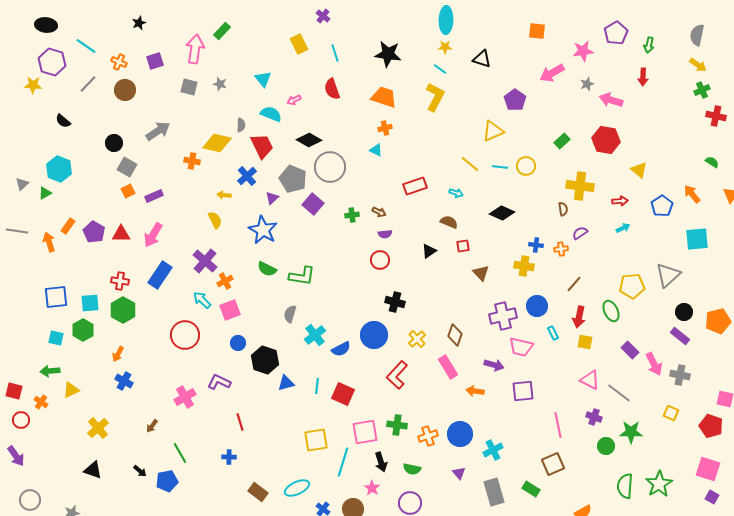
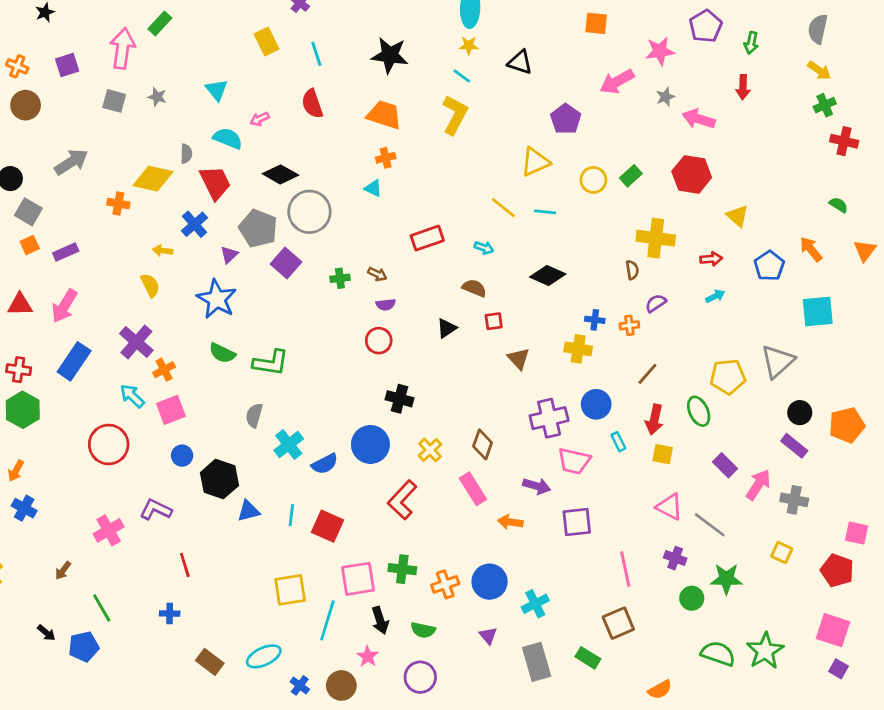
yellow circle: (526, 166) -> (593, 180), moved
pink arrow: (654, 364) -> (758, 485), turned -120
green semicircle: (625, 486) -> (718, 654), turned 105

